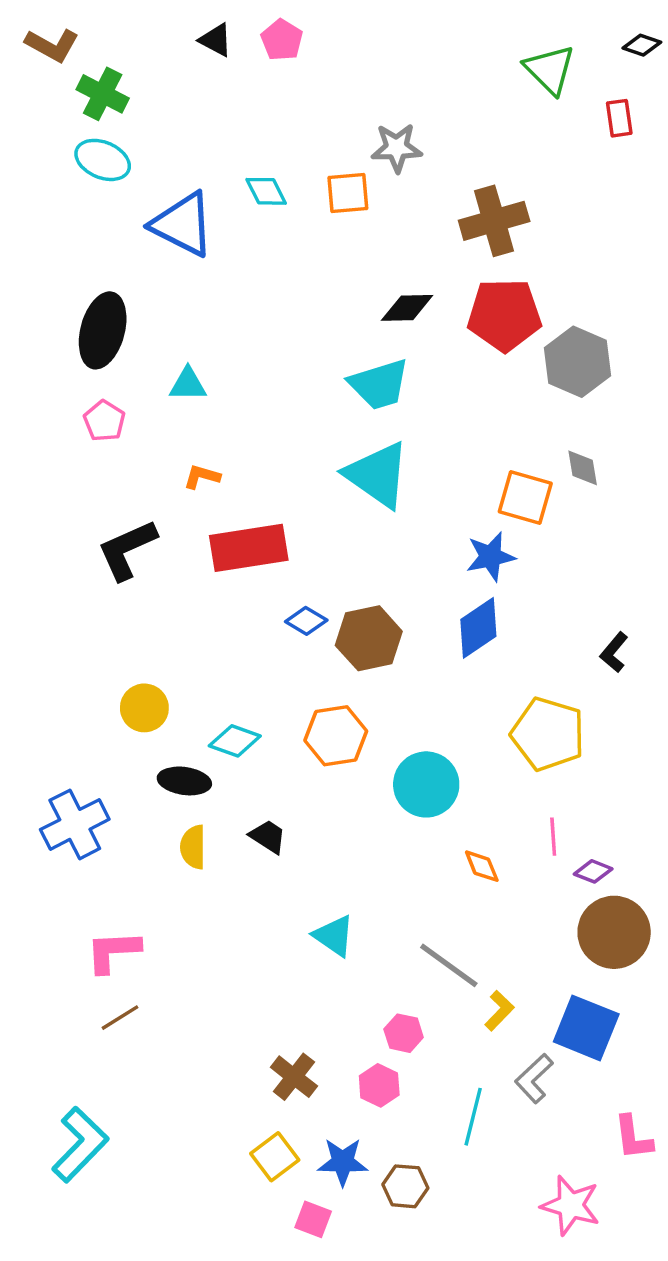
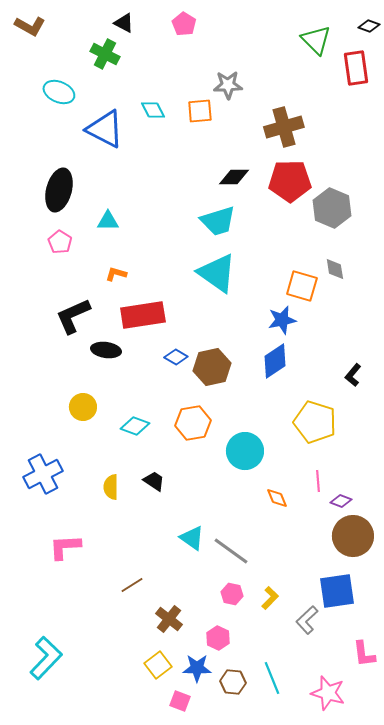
pink pentagon: (282, 40) -> (184, 24), moved
green cross: (103, 94) -> (105, 54), moved
red rectangle: (619, 118) -> (356, 68), size x1.6
black ellipse: (184, 781) -> (106, 350), moved
gray line: (449, 965) -> (231, 551), moved
yellow L-shape: (499, 1011) -> (270, 598), moved
brown line: (120, 1018) -> (132, 585), moved
blue square: (586, 1028) -> (337, 591), turned -30
pink hexagon: (379, 1085) -> (218, 638), moved
cyan line: (473, 1117) -> (272, 678), moved, turned -36

